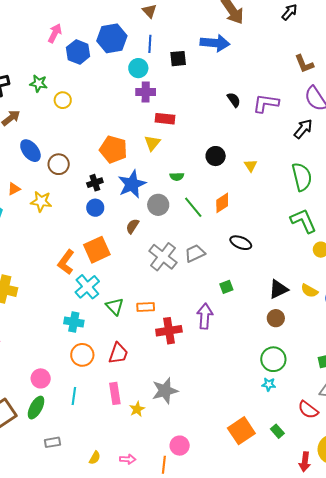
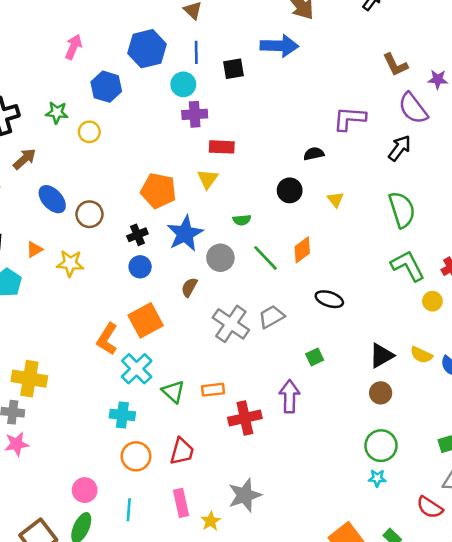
blue hexagon: (78, 52) -> (106, 87), moved
black semicircle: (234, 100) -> (314, 154), moved, turned -63

